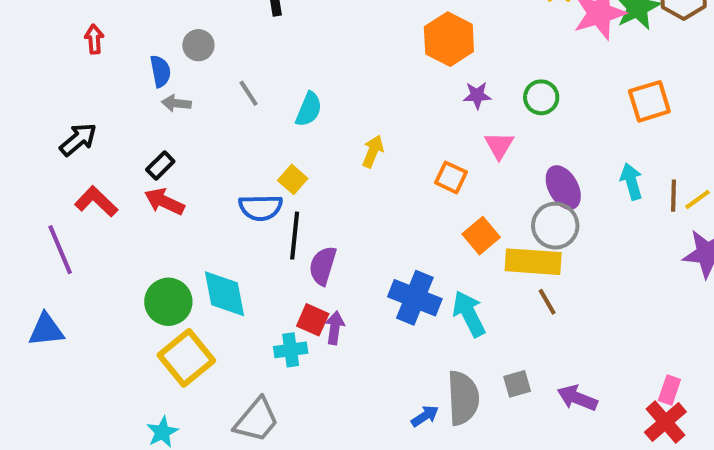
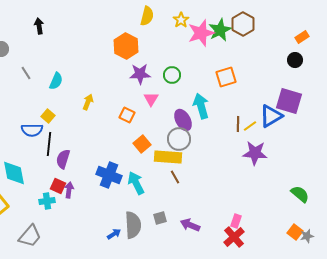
purple star: (477, 95) -> (140, 74), size x1.5
cyan arrow: (631, 181) -> (201, 106), moved, size x1.4

